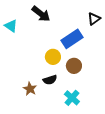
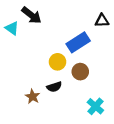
black arrow: (41, 14) -> (31, 15), moved
black triangle: (94, 19) -> (102, 21), turned 32
cyan cross: (72, 98) -> (95, 106), moved

